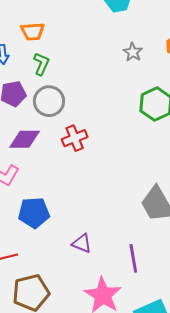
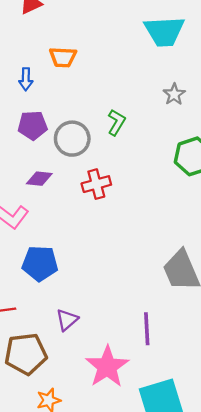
green L-shape: (41, 64) -> (116, 122), moved
purple diamond: (25, 139) -> (39, 179), size x0.7
purple triangle: (82, 243) -> (67, 320), moved, turned 50

